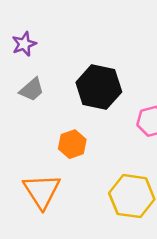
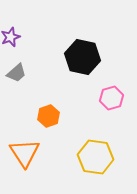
black hexagon: (99, 87) -> (83, 57), moved

